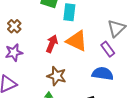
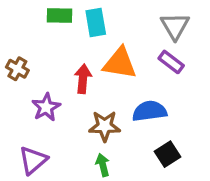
purple star: (14, 53) -> (46, 107), moved
blue semicircle: (103, 74) -> (150, 111), moved

